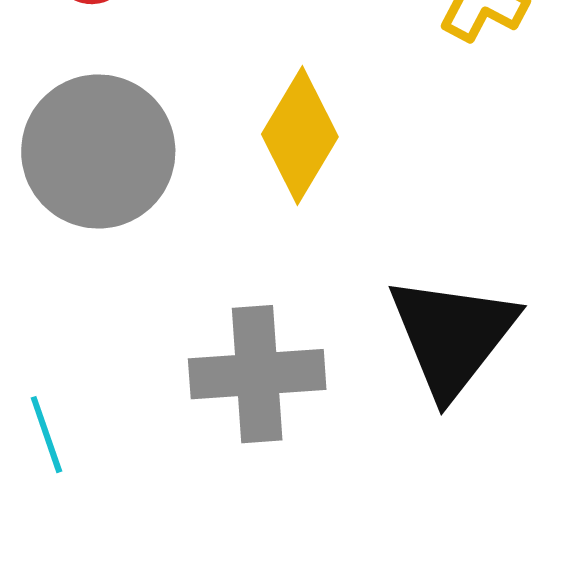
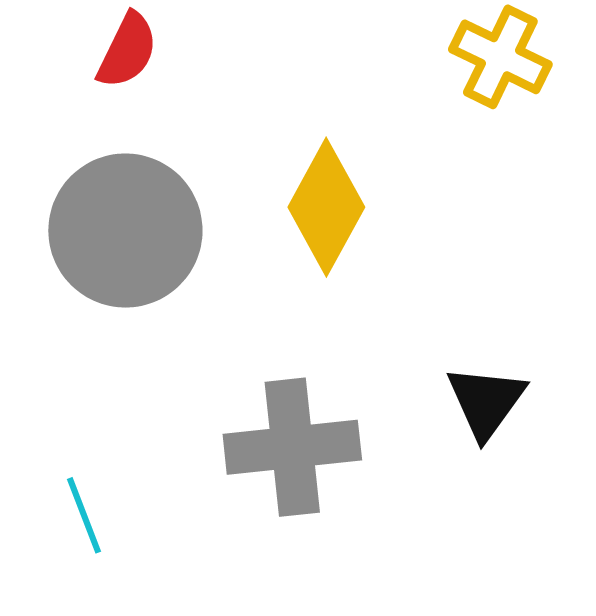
black triangle: (452, 336) -> (486, 402), size x0.6

